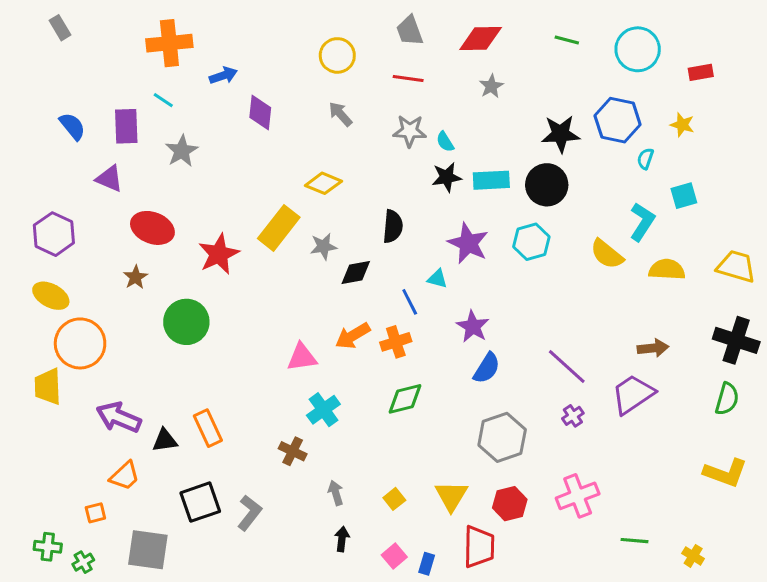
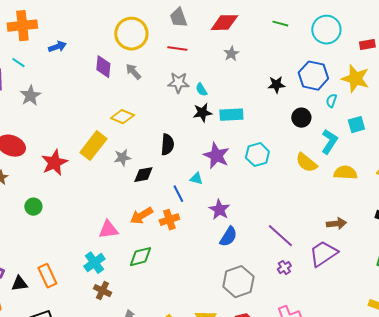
yellow circle: (337, 55) -> (131, 34), size x1.4
purple diamond: (260, 112) -> (103, 67), moved
yellow star: (682, 125) -> (355, 79), size x1.8
black star: (561, 134) -> (276, 85), size x0.7
black circle: (547, 185) -> (301, 118), moved, size x0.7
green circle: (186, 322) -> (33, 207), size x0.6
green diamond: (405, 399) -> (140, 257), moved
cyan cross: (323, 410) -> (94, 263), moved

